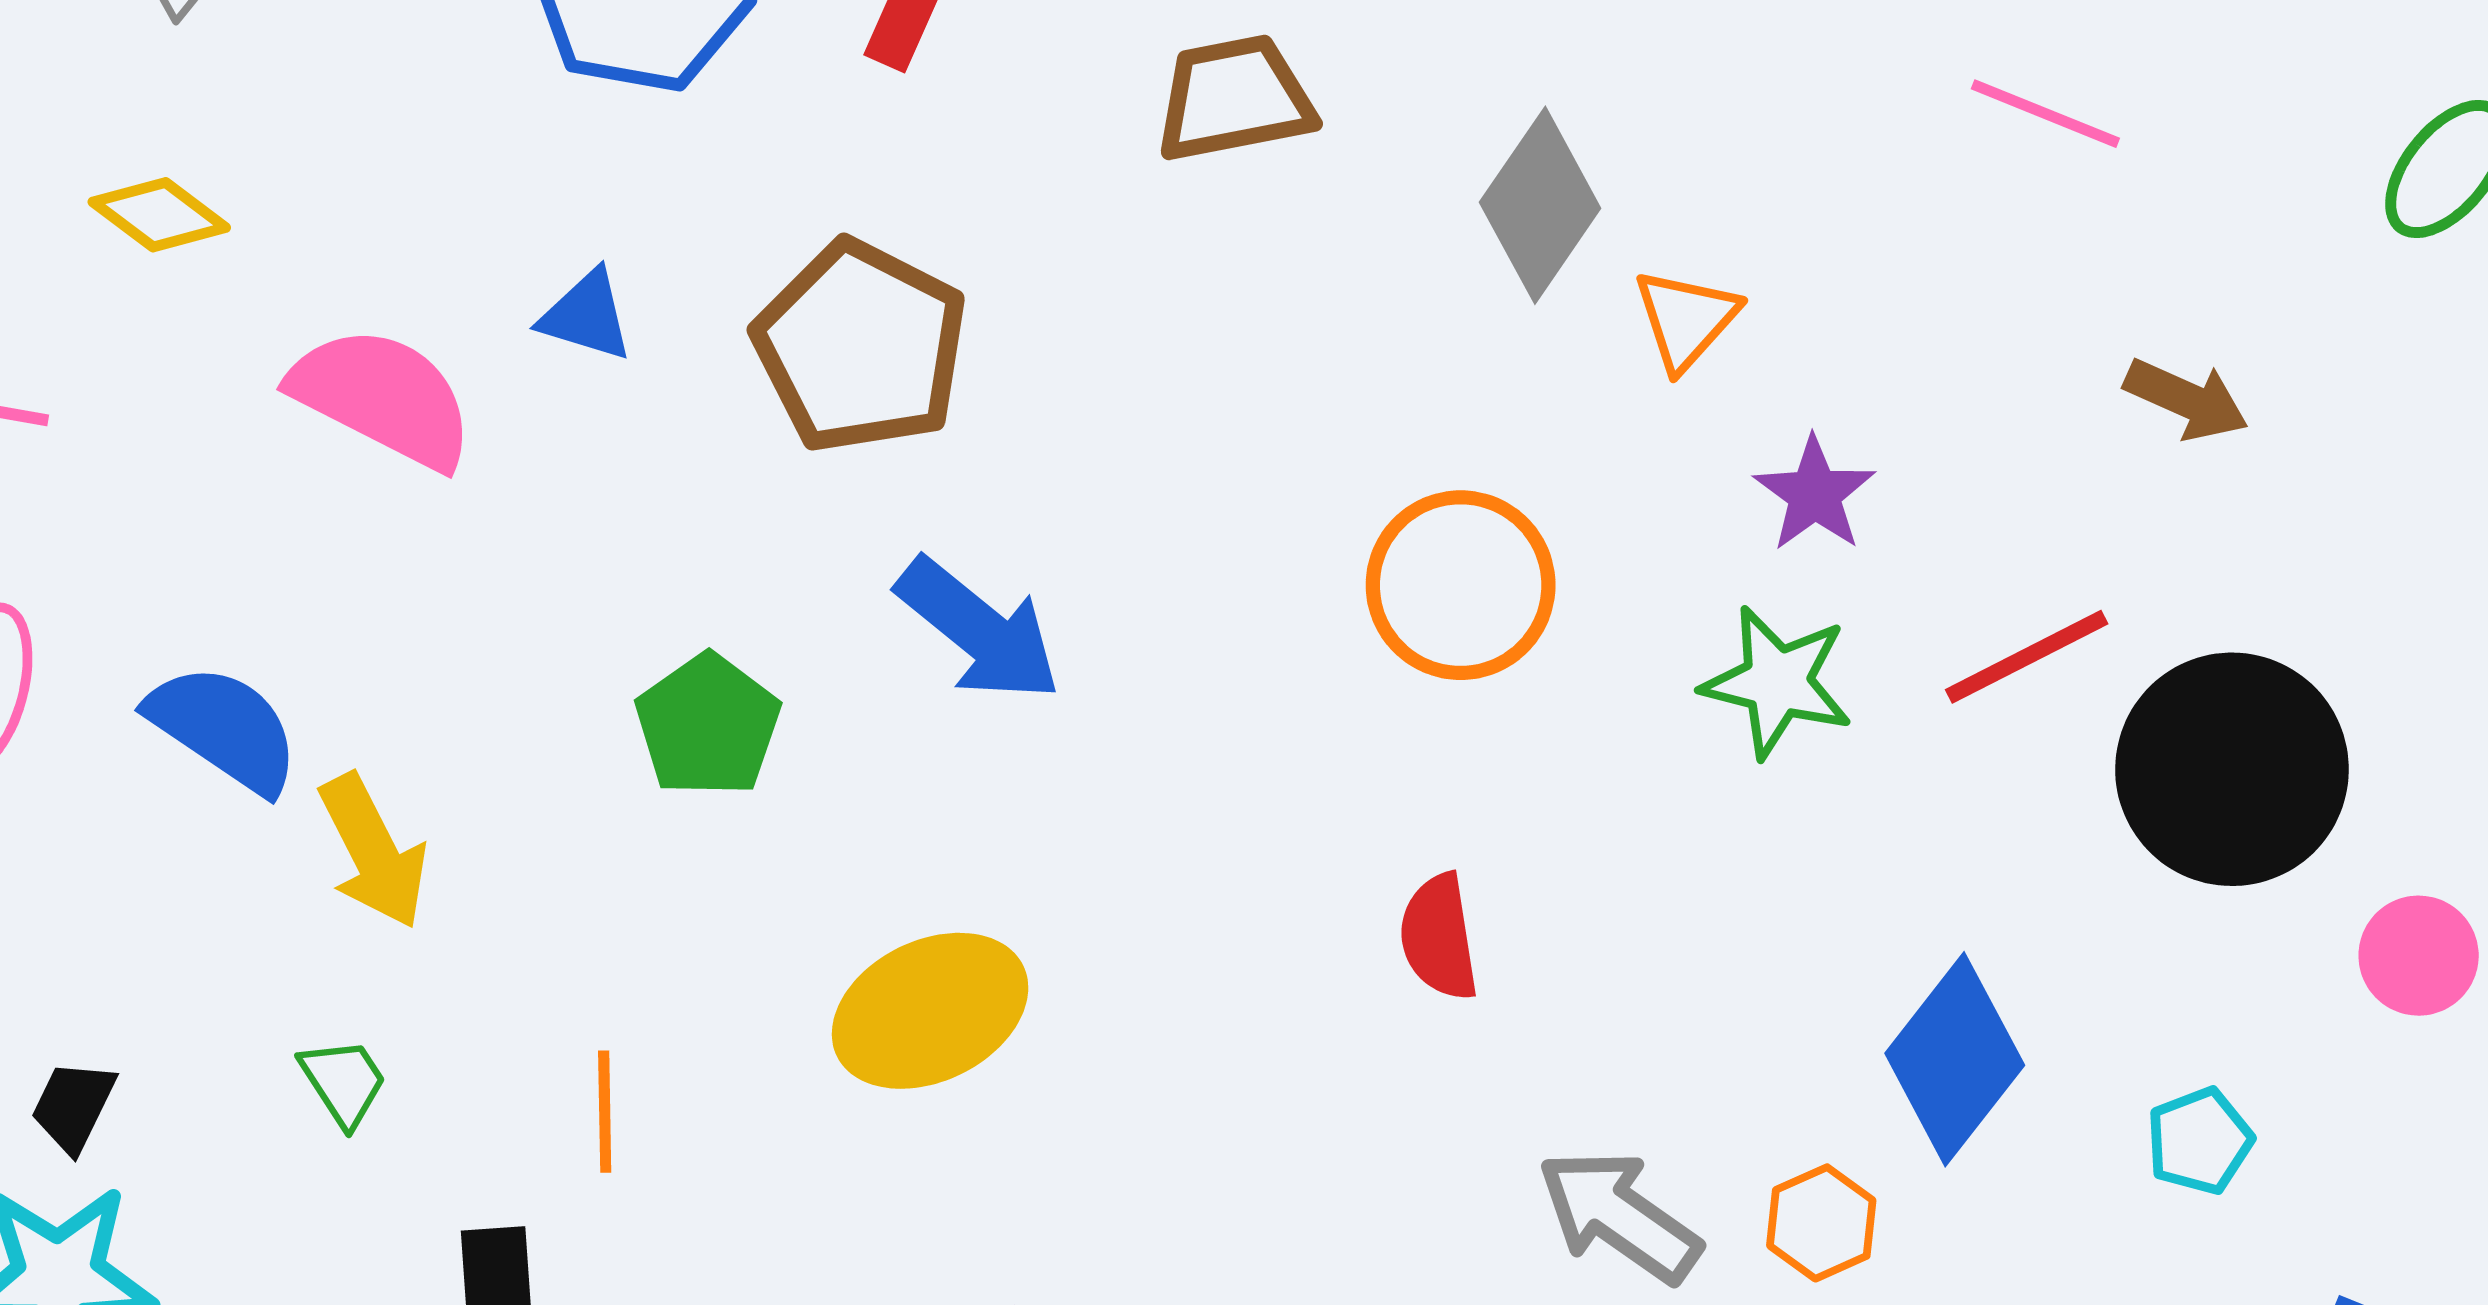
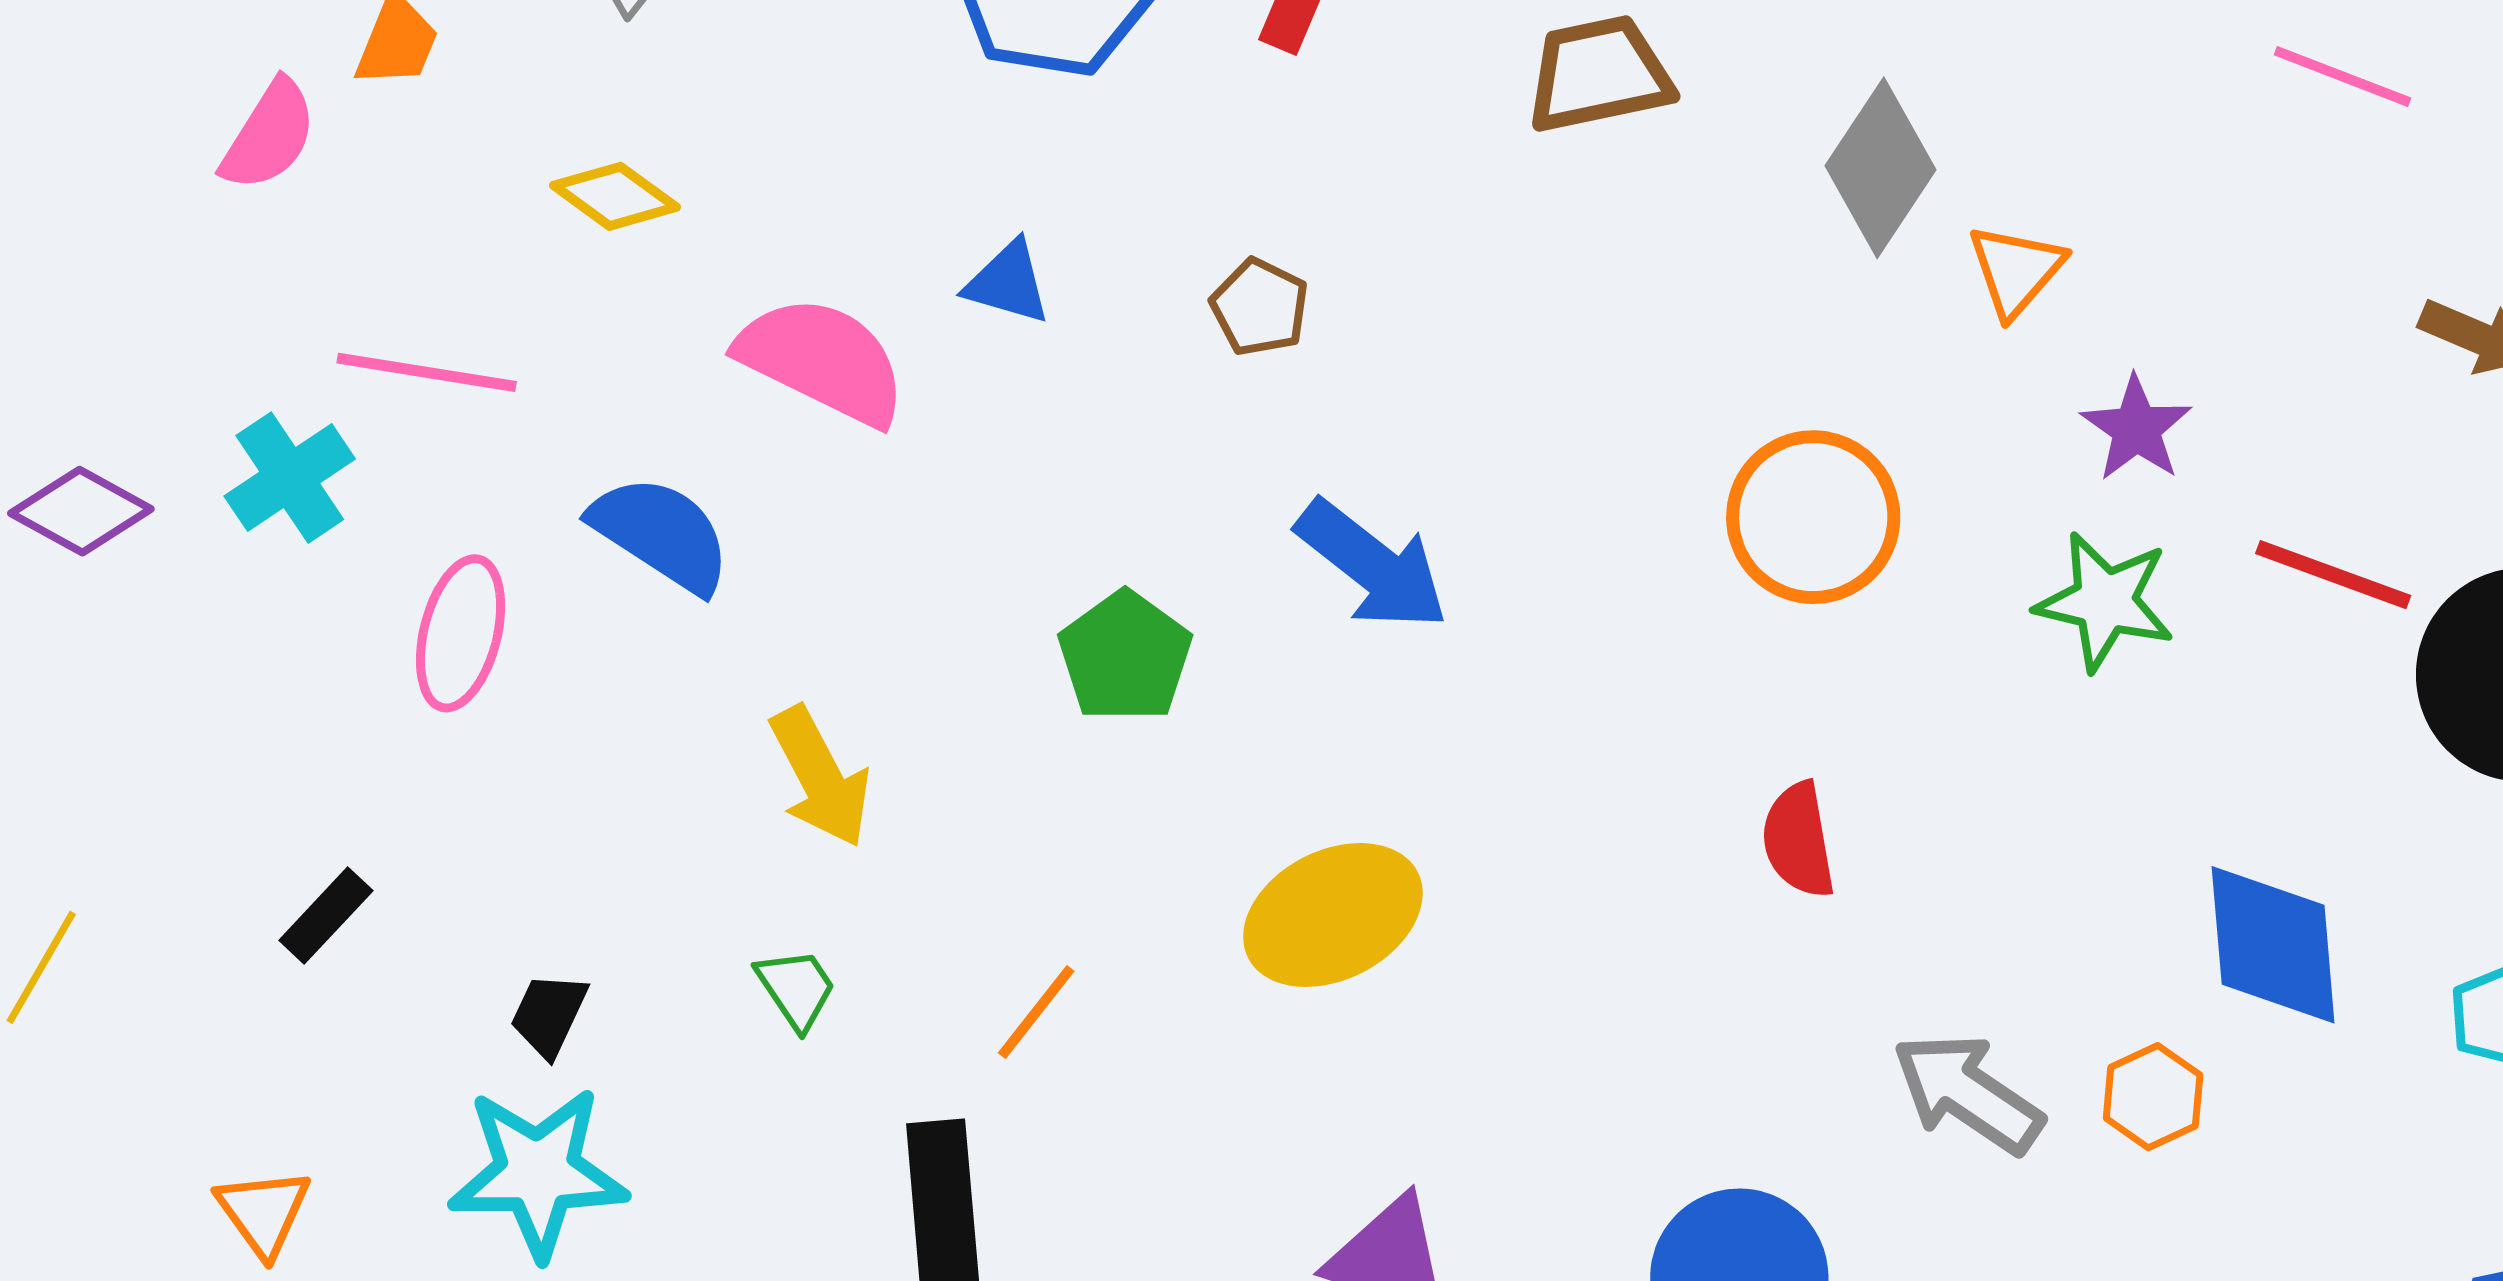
brown pentagon: (861, 347) -> (1260, 307), size x0.5
red line: (2027, 657) -> (2333, 575), turned 48
blue semicircle: (224, 728) -> (661, 534), moved
blue diamond: (1955, 1059) -> (2273, 945), turned -42
orange line: (605, 1112) -> (1036, 1012), turned 40

